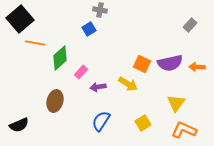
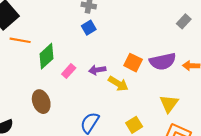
blue square: (89, 29) -> (89, 28), moved
purple arrow: (98, 87) -> (97, 70), moved
brown ellipse: (55, 101) -> (41, 102), turned -35

